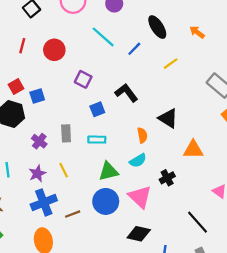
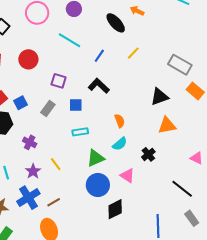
orange arrow: (197, 32) -> (137, 11), moved
blue line: (134, 49) -> (99, 56), moved
blue square: (97, 109) -> (76, 105), turned 32
black triangle: (168, 118) -> (159, 97), moved, turned -42
gray rectangle: (66, 133) -> (48, 108), moved, turned 49
pink triangle: (140, 197) -> (127, 175), size x0.7
blue cross: (44, 202) -> (28, 198), moved
brown line: (73, 214) -> (54, 202), moved
black diamond: (139, 234) -> (115, 209), moved, turned -30

